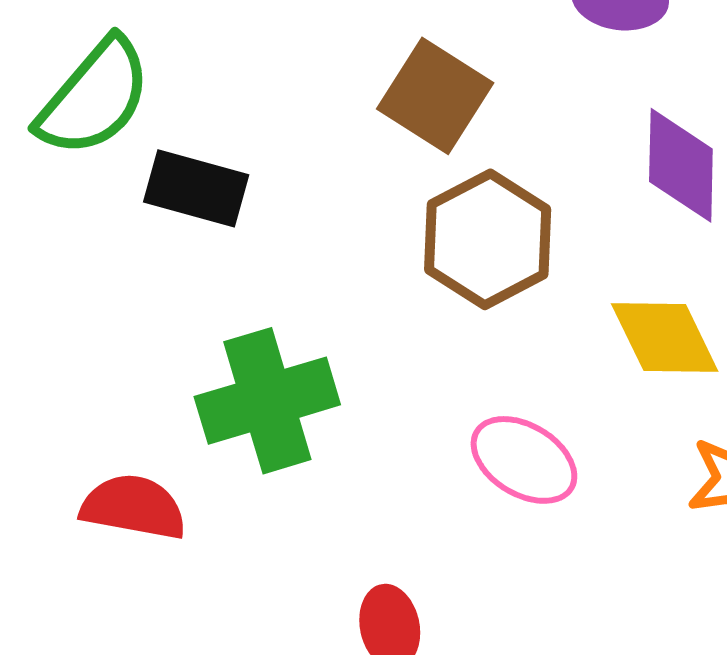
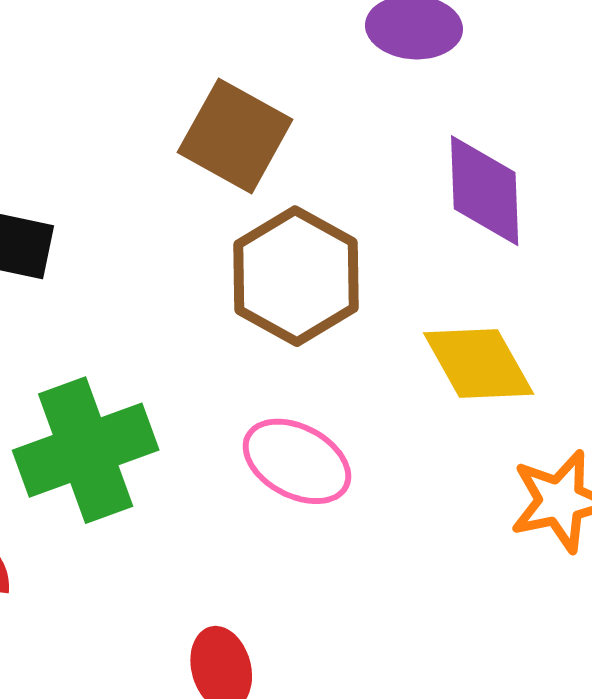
pink ellipse: (524, 460) -> (297, 461), moved

